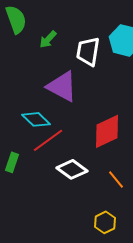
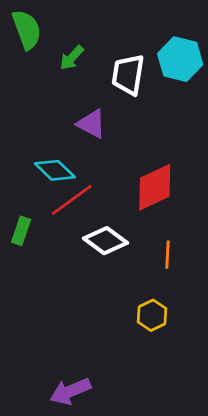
purple triangle: (62, 86) -> (91, 124), size x0.7
orange line: (116, 179) -> (167, 255), turned 42

